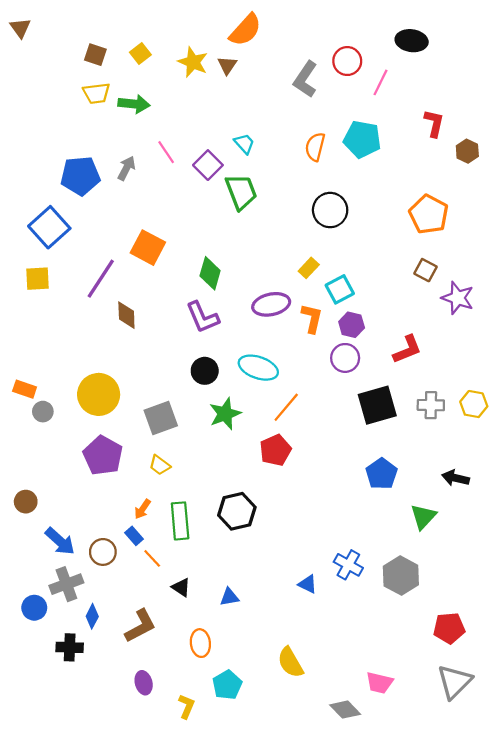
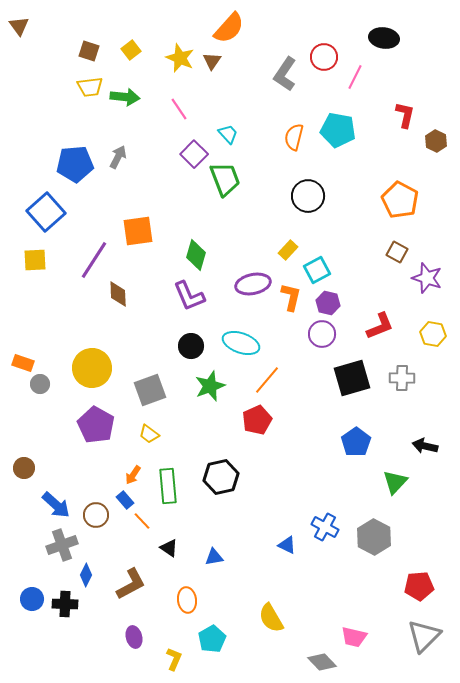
pink line: (166, 152) -> (179, 109), moved
orange square: (148, 248) -> (138, 231), turned -36
yellow hexagon: (474, 404) -> (433, 334), moved
blue circle: (34, 608) -> (32, 599), moved

